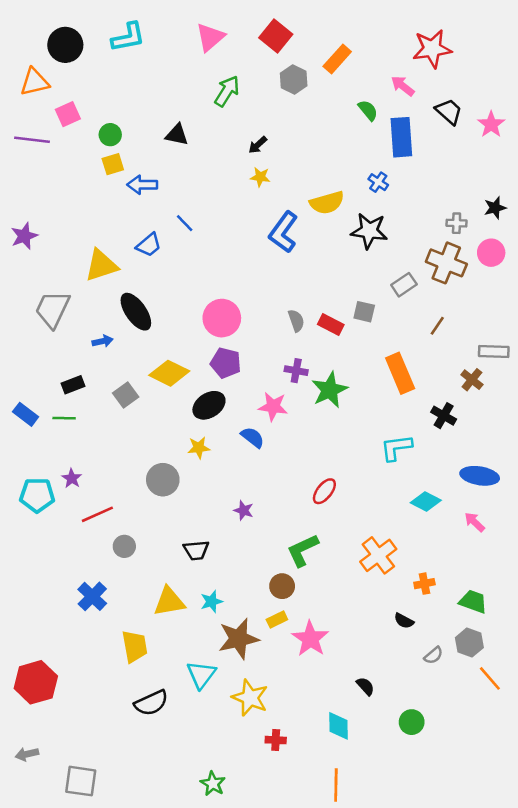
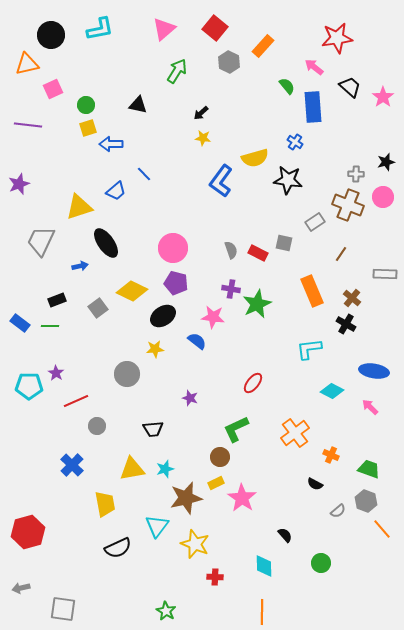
purple line: (32, 140) -> (28, 125), moved
brown cross: (472, 380) -> (352, 298), moved
orange cross: (424, 584) -> (331, 455), turned 35

